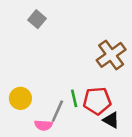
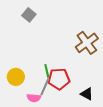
green line: (74, 98) -> (47, 71), moved
red pentagon: (97, 101) -> (59, 79), moved

